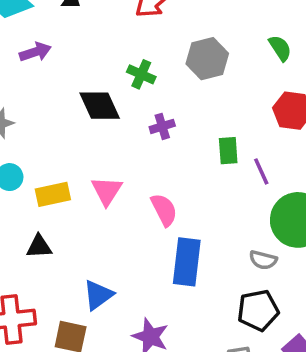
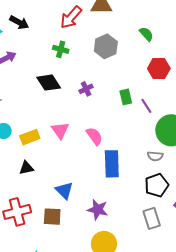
green cross: (141, 74) -> (61, 49), moved
blue triangle: (98, 295) -> (64, 190), turned -30

